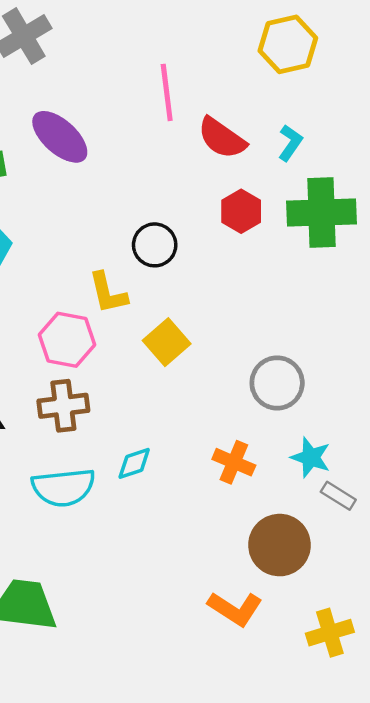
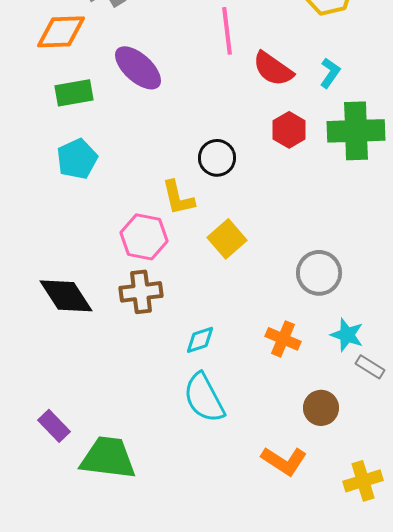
cyan semicircle: (63, 487) -> (204, 398), moved, turned 68
brown circle: (279, 545) -> (321, 408), size x0.7

